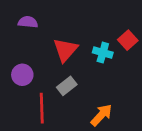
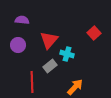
cyan cross: (103, 53) -> (67, 54), moved
purple circle: (22, 75) -> (18, 45), moved

